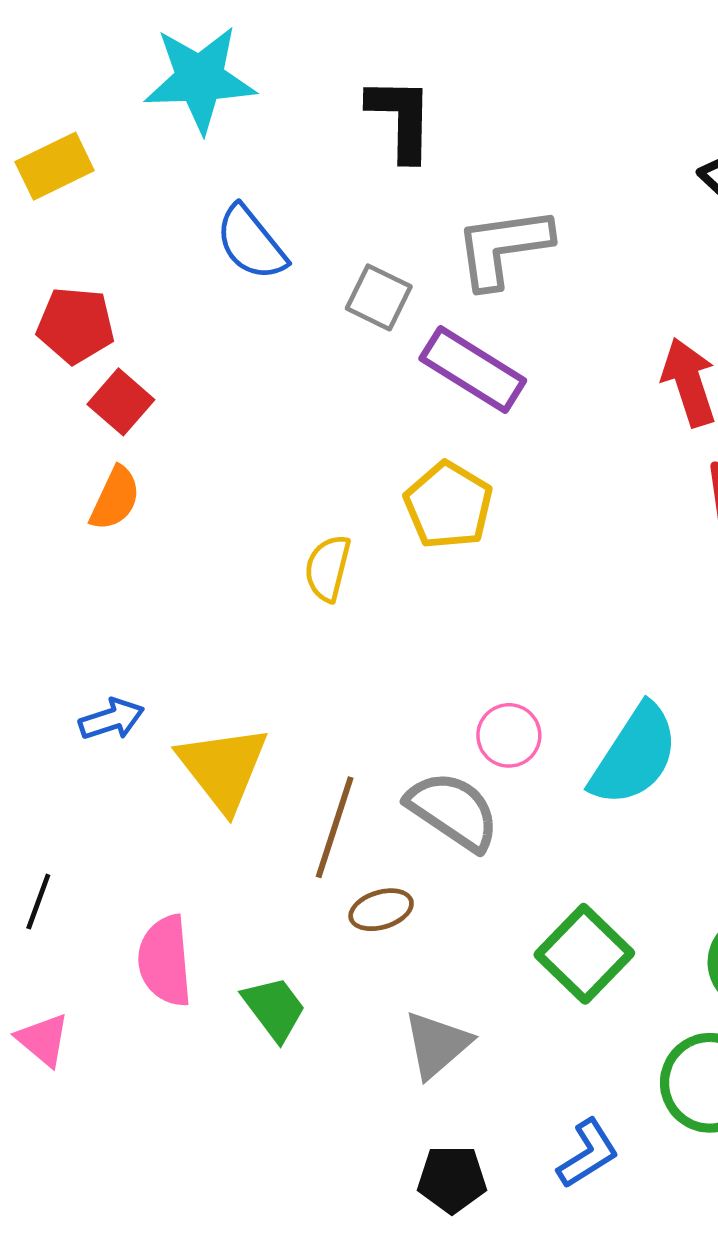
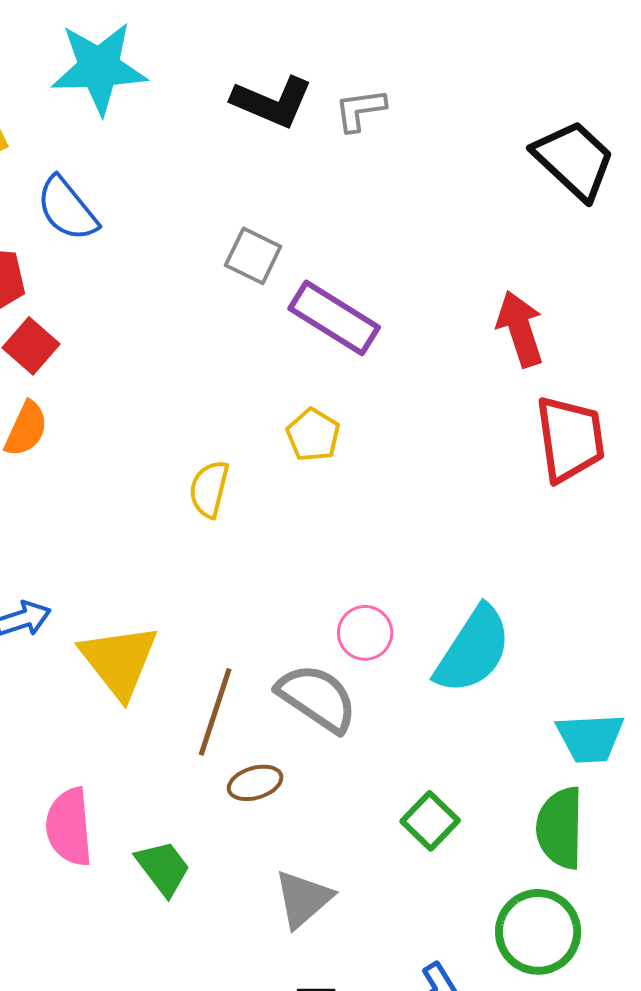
black L-shape: (401, 118) -> (272, 102), turned 112
blue semicircle: (251, 243) -> (67, 209), moved
gray L-shape: (503, 247) -> (360, 110), moved, size x0.6
yellow pentagon: (448, 505) -> (313, 435), size x0.7
green square: (584, 954) -> (430, 821), size x0.7

